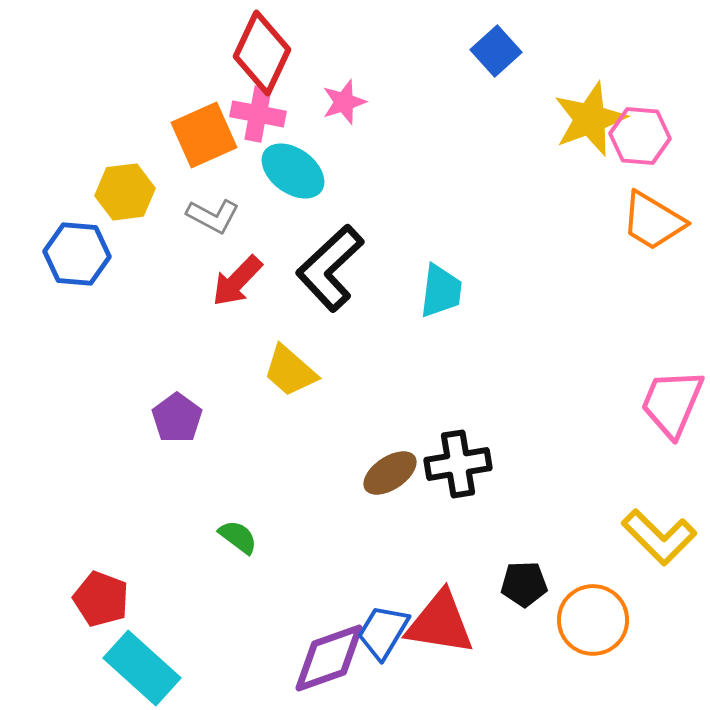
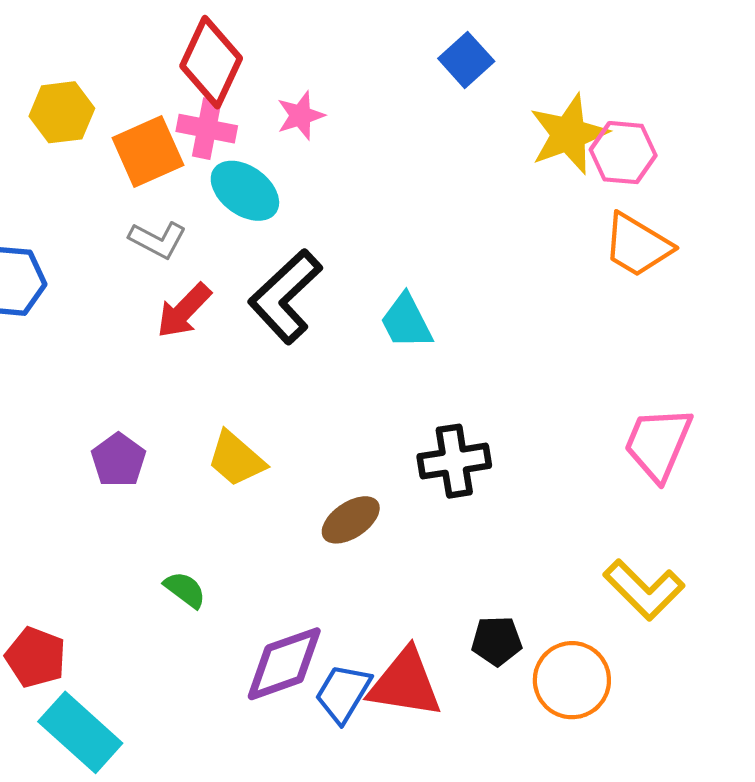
yellow hexagon: (125, 192) -> (62, 112), moved
cyan trapezoid: (441, 291) -> (406, 322), turned 146
yellow trapezoid: (290, 371) -> (236, 459), moved
black cross: (458, 464) -> (454, 461), moved
purple diamond: (329, 658) -> (284, 664), moved

